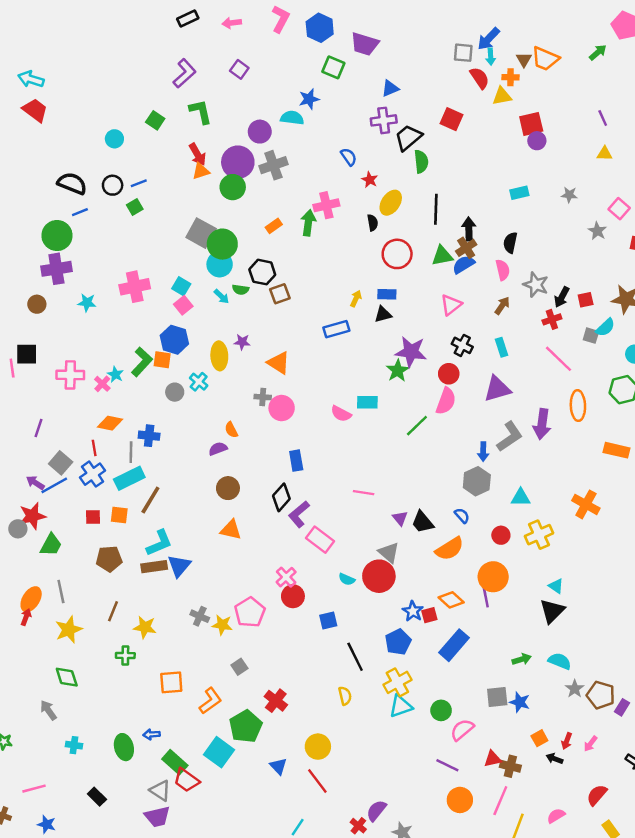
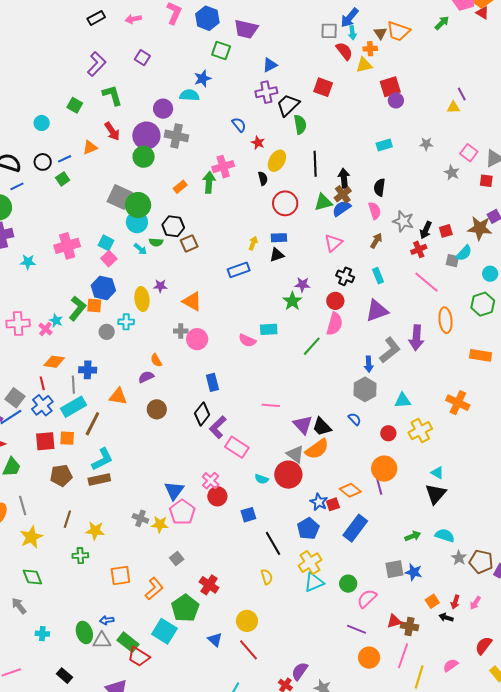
purple line: (603, 118) -> (462, 94), moved
gray cross: (273, 165) -> (176, 136), turned 35
orange triangle: (201, 171) -> (90, 147), moved
purple star: (411, 352) -> (302, 285), size x0.6
cyan cross: (199, 382) -> (126, 322), turned -35
red square: (93, 517) -> (45, 441), size x1.5
purple triangle: (400, 518) -> (303, 425), size x1.5
orange triangle: (231, 530) -> (118, 396), moved
orange semicircle: (450, 549) -> (317, 449), moved
blue triangle: (179, 566) -> (174, 491), moved
gray triangle: (160, 791) -> (102, 641), moved, turned -30

